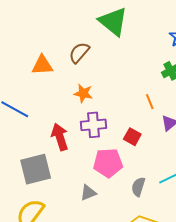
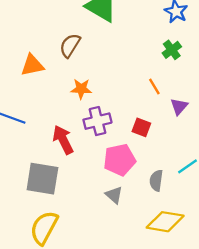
gray square: (36, 169) -> (42, 179), turned 32
gray triangle: (88, 193) -> (114, 195), moved, turned -48

